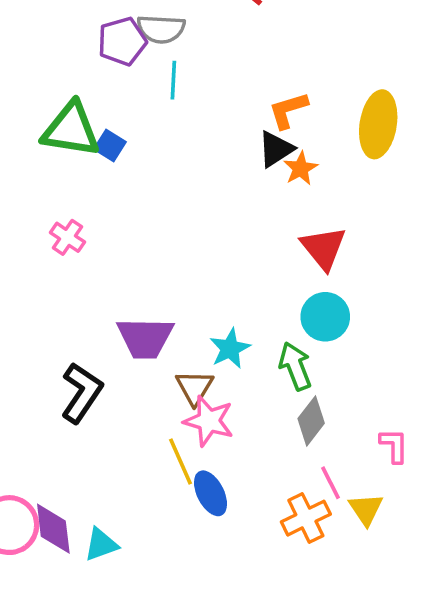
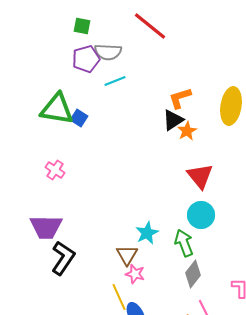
cyan line: (173, 80) -> (115, 81), turned 65
purple trapezoid: (145, 338) -> (46, 227), moved
pink star: (209, 421) -> (135, 274), size x0.7

